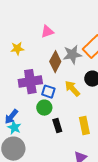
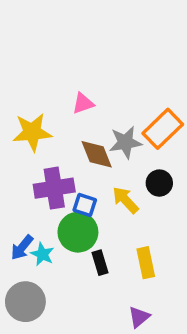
yellow star: (17, 49) -> (32, 132), size x1.6
brown diamond: (55, 62) -> (97, 154), turned -50
green circle: (44, 108) -> (78, 232), size x1.5
cyan star: (14, 128) -> (42, 254), moved

